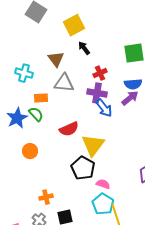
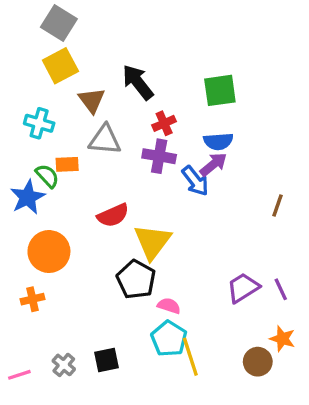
yellow square: (74, 25) -> (60, 66), moved
black arrow: (84, 48) -> (138, 82), size x1.6
blue arrow: (104, 108) -> (195, 181), moved
green semicircle: (36, 114) -> (47, 176), moved
orange circle: (30, 151) -> (49, 252), size x1.6
orange cross: (46, 197) -> (33, 299), moved

